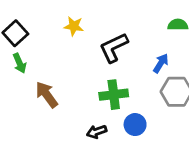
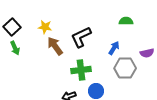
yellow star: (74, 26) -> (45, 27), moved
brown arrow: (47, 95) -> (55, 46), moved

